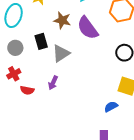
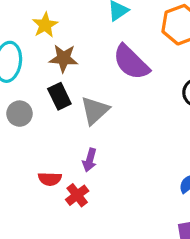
brown star: (62, 20) -> (64, 58), moved
red cross: (14, 74) -> (77, 195), moved

